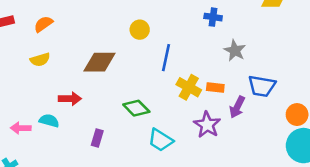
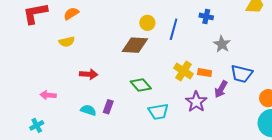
blue line: (166, 58) -> (174, 29), moved
brown diamond: (100, 62) -> (135, 45), moved
cyan semicircle: (49, 121) -> (88, 110), moved
cyan trapezoid: (160, 140) -> (158, 112), turned -45

